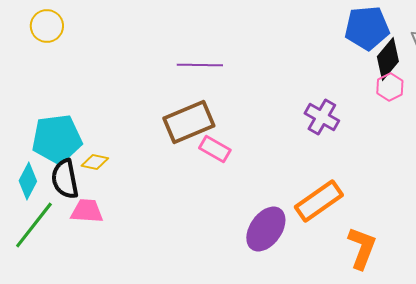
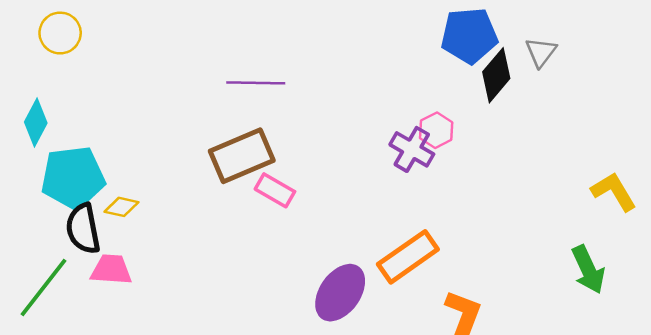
pink hexagon: (390, 87) -> (436, 130), moved
cyan diamond: (28, 181) -> (36, 123), moved

